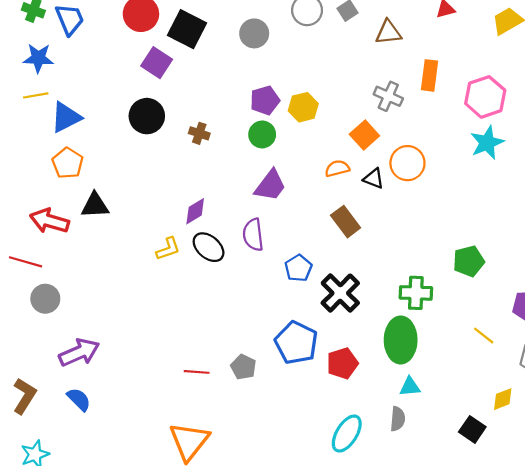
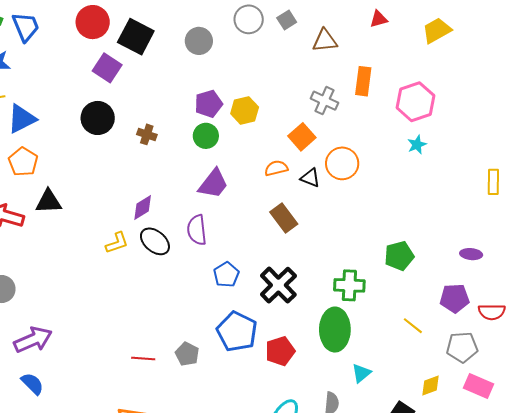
cyan star: (487, 143) -> (417, 145), size x0.6
blue pentagon: (298, 268) -> (226, 275), moved
cyan triangle: (410, 387) -> (361, 373), moved, turned -35

